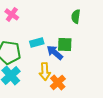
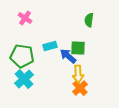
yellow arrow: (45, 71) -> (78, 74), moved
orange cross: (58, 82) -> (80, 88), moved

